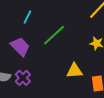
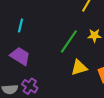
green line: (54, 35) -> (69, 41), moved

